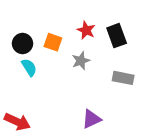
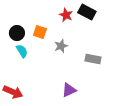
red star: (86, 30) -> (66, 15), moved
black rectangle: (117, 36) -> (87, 12), moved, turned -42

